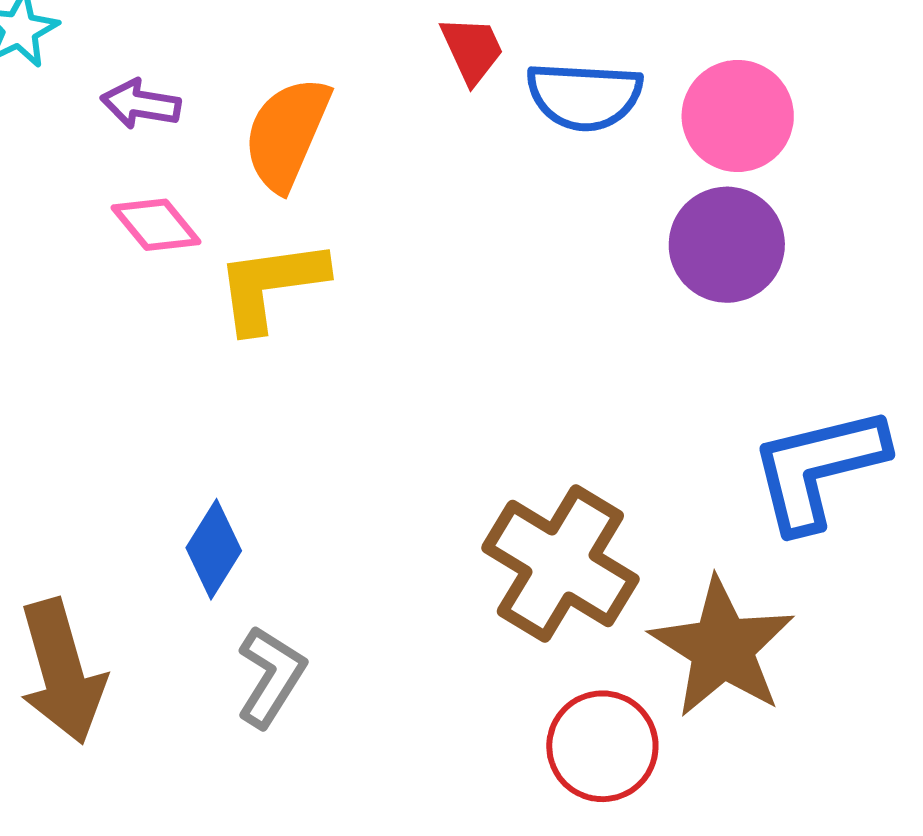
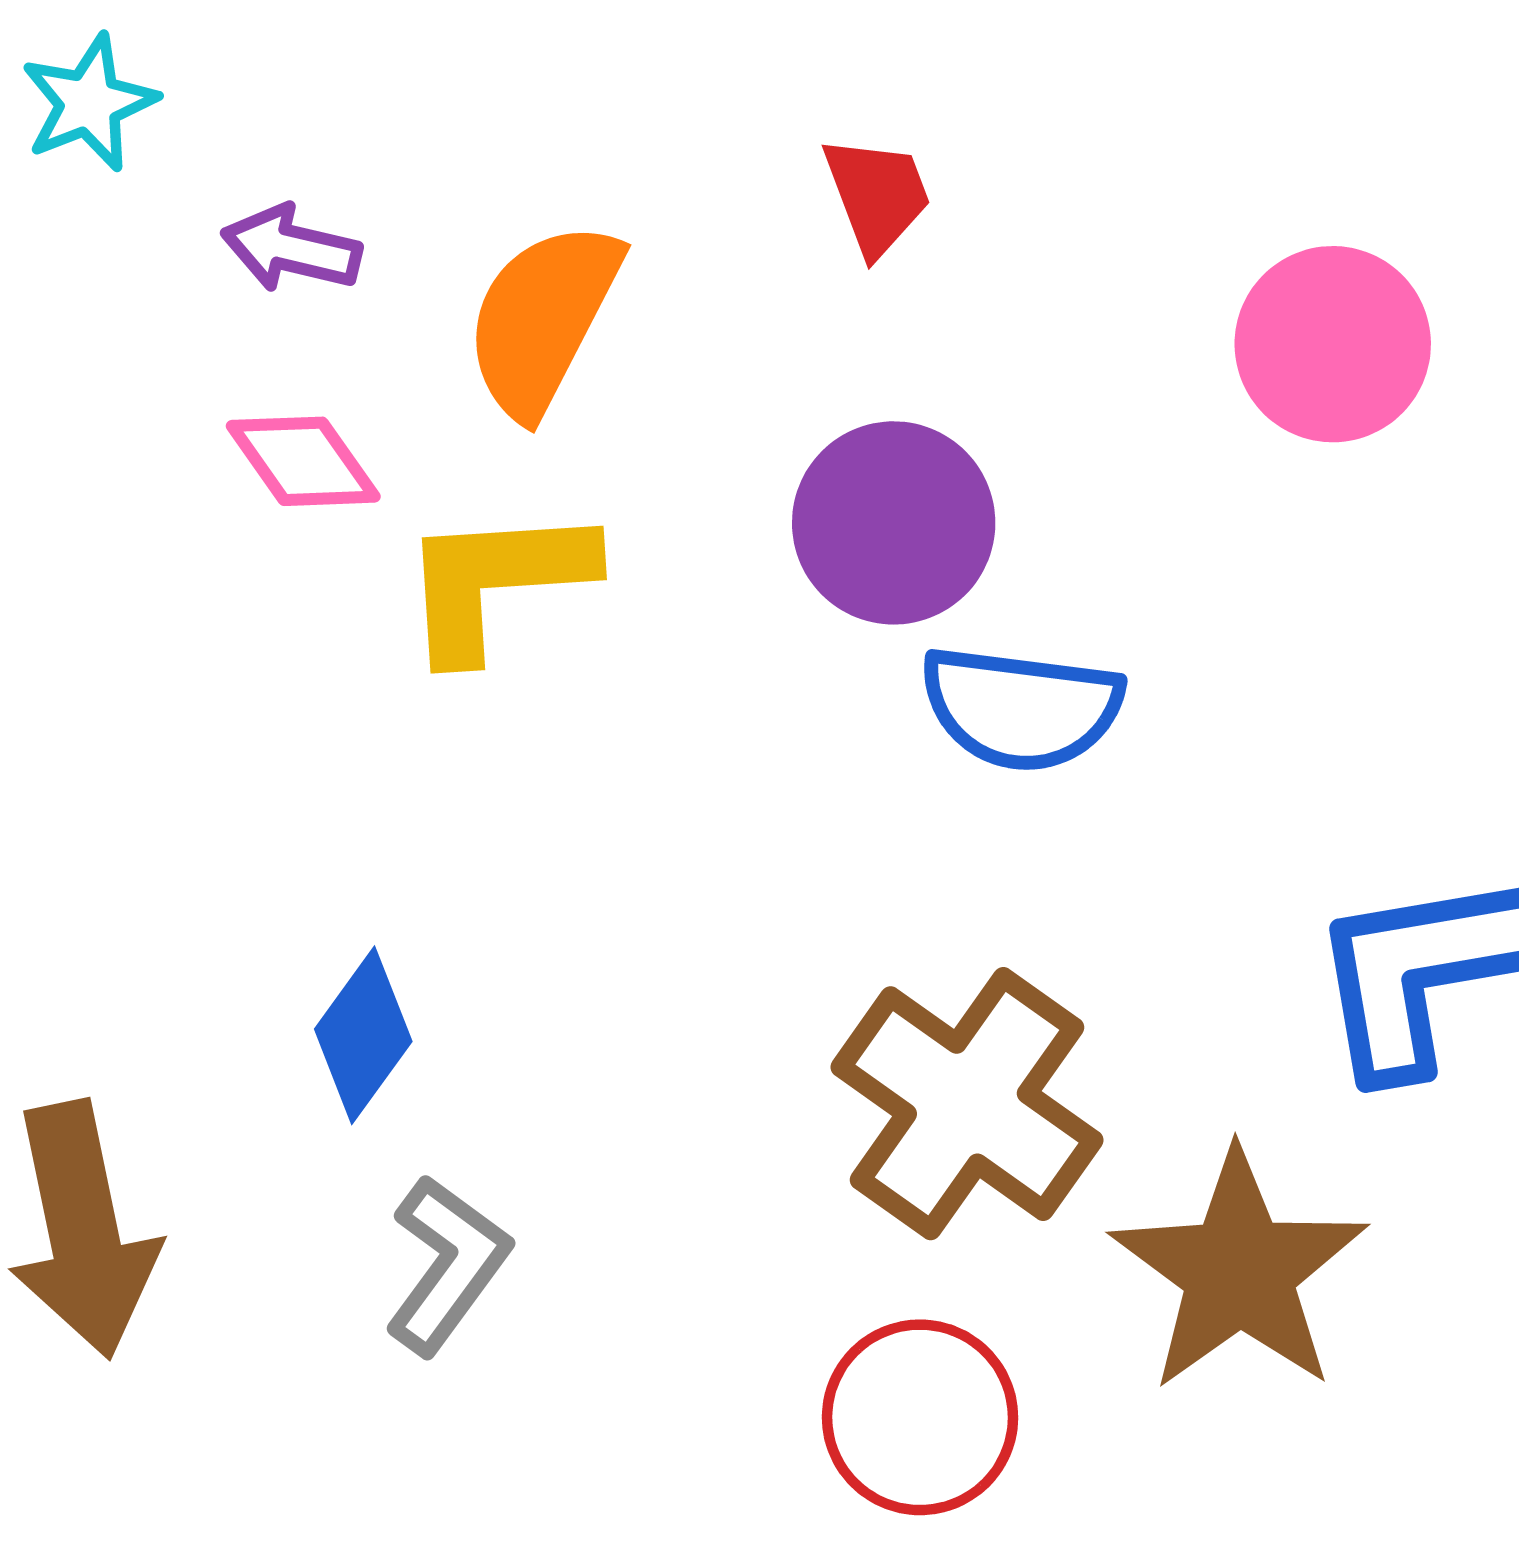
blue semicircle: (584, 96) -> (1021, 708), moved
purple circle: (727, 245) -> (894, 523), moved
red circle: (602, 746) -> (920, 1417), moved

